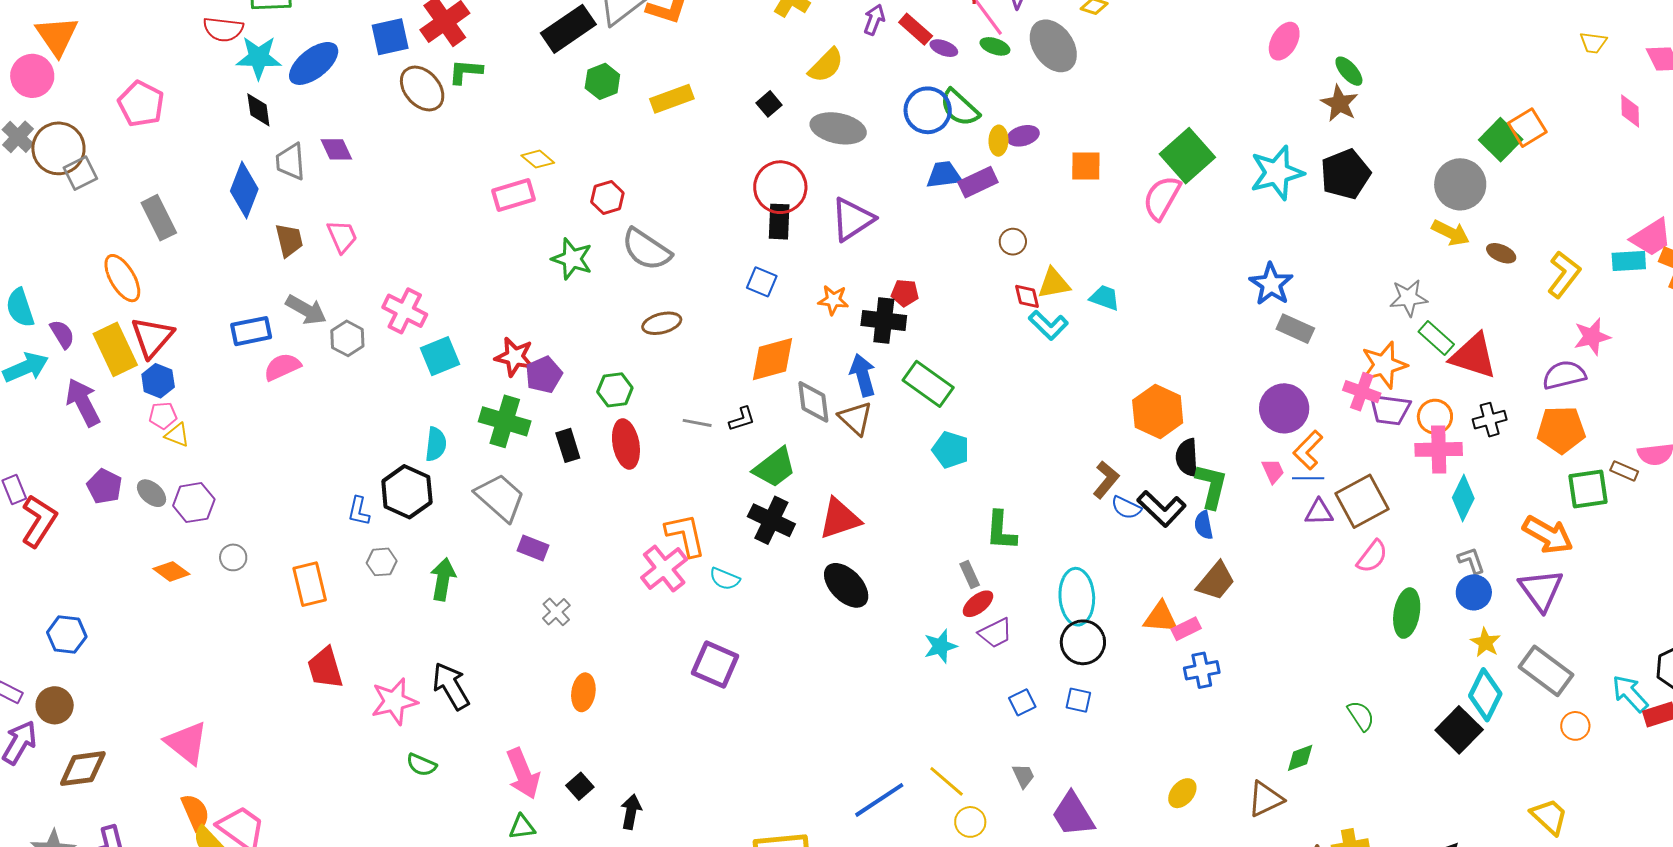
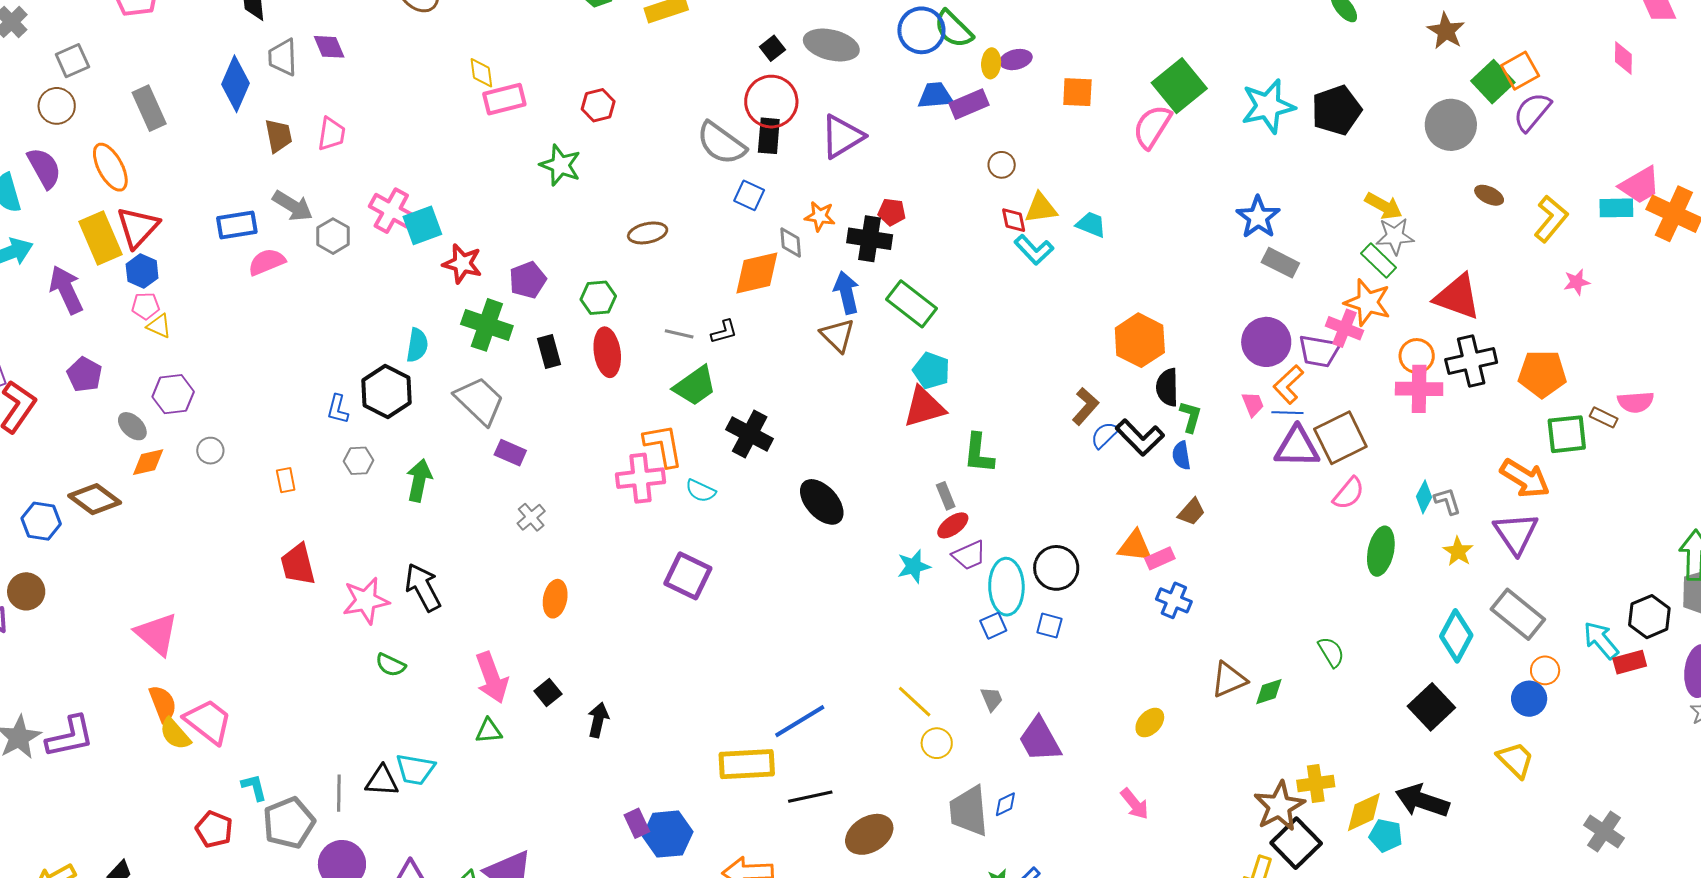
brown star: (1339, 103) -> (1446, 31), moved
black square: (769, 104) -> (772, 48), moved
brown circle: (58, 148) -> (57, 106), moved, size x0.7
yellow diamond: (538, 159) -> (481, 73), moved, turned 40
yellow arrow: (1451, 233) -> (1384, 206), moved
pink trapezoid: (342, 236) -> (331, 134), turned 30
gray semicircle: (646, 250) -> (721, 143), moved
purple semicircle: (62, 334) -> (44, 168), moved, size x1.4
pink star: (1592, 337) -> (1577, 282), size x0.7
green rectangle: (1436, 338) -> (1379, 260), moved
cyan square: (440, 356) -> (422, 225), moved
red star: (515, 357) -> (462, 264), moved
orange star: (1384, 365) -> (1368, 302), turned 30
purple semicircle: (1564, 375) -> (1532, 112), moved, turned -39
gray diamond: (813, 402) -> (791, 243), moved, size x0.7
purple trapezoid: (1390, 410) -> (1319, 351), moved
black cross: (1490, 420) -> (1471, 361), size x1.5
green trapezoid: (775, 468) -> (695, 386), moved
green L-shape: (1211, 486) -> (1191, 417), size x0.7
gray ellipse: (152, 493) -> (132, 426), moved
cyan diamond: (1463, 498) -> (1424, 497), moved, size x0.7
blue semicircle: (1126, 508) -> (1105, 435), turned 108
purple triangle: (1319, 512) -> (1297, 447), size x1.6
red triangle: (840, 519) -> (924, 407), moved
pink cross: (664, 569) -> (641, 478), turned 30
orange diamond: (171, 571) -> (148, 462), turned -51
brown trapezoid: (1216, 581) -> (1191, 512), size x0.7
orange rectangle: (310, 584) -> (286, 480), size x0.6
blue circle: (1474, 592) -> (1529, 699), moved
cyan ellipse: (1077, 597) -> (1006, 587), moved
yellow star: (1485, 642) -> (1458, 551), moved
blue cross: (1202, 670) -> (1174, 600), turned 32
black square: (1459, 730) -> (1431, 707), moved
brown diamond: (83, 769) -> (95, 499), moved, turned 42
brown triangle: (1266, 799) -> (1229, 680), moved
blue line: (879, 800) -> (800, 721), moved

